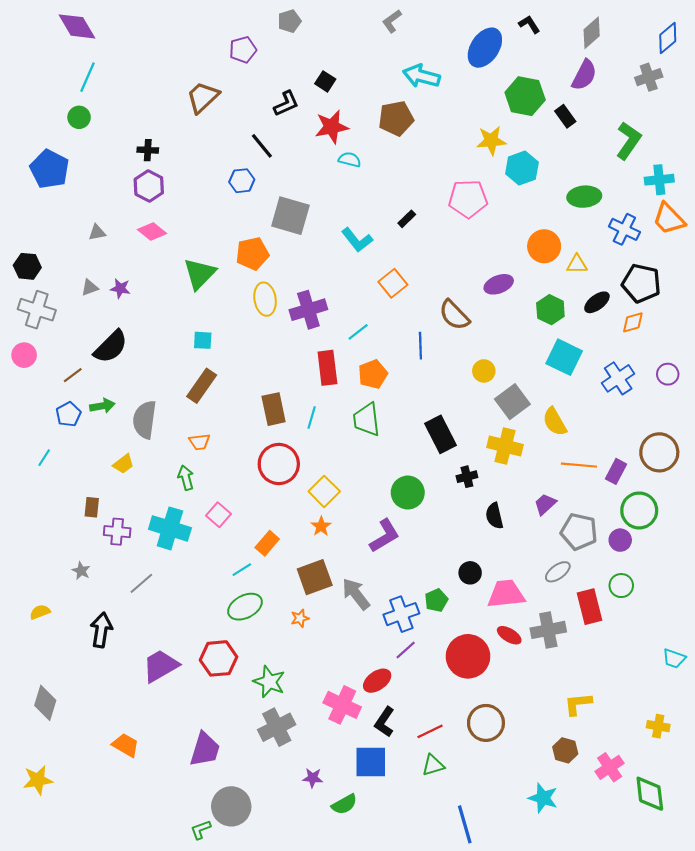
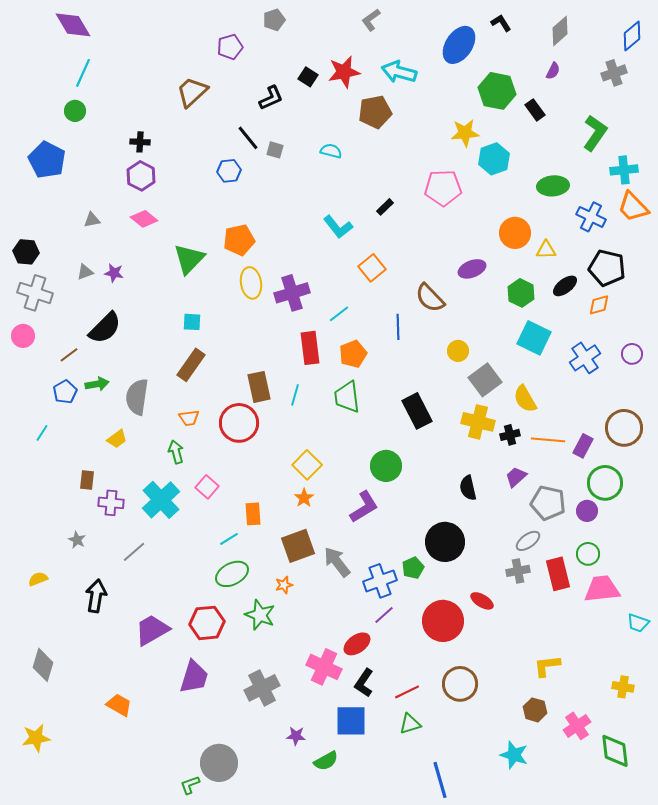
purple semicircle: (584, 75) -> (553, 71), size x0.6
red star: (332, 127) -> (344, 72), moved
gray square: (290, 216) -> (275, 150), moved, size x0.5
red circle: (279, 464) -> (239, 423), moved
black cross: (467, 477) -> (510, 435), moved
cyan cross: (170, 528) -> (161, 500), turned 30
orange rectangle: (267, 543) -> (253, 514), turned -45
black circle: (470, 573) -> (445, 542), size x1.8
pink trapezoid: (506, 594) -> (602, 589), moved
gray cross: (548, 630) -> (518, 571), moved, size x0.7
green star: (269, 682) -> (260, 615), moved
purple trapezoid: (205, 749) -> (194, 677), moved

